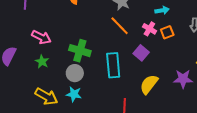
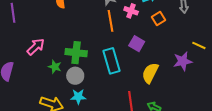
orange line: (120, 26) -> (111, 21), turned 45
pink cross: (149, 29) -> (131, 11), moved
pink arrow: (41, 37) -> (36, 47), turned -60
green star: (42, 62) -> (55, 67), moved

